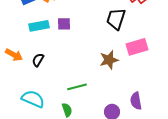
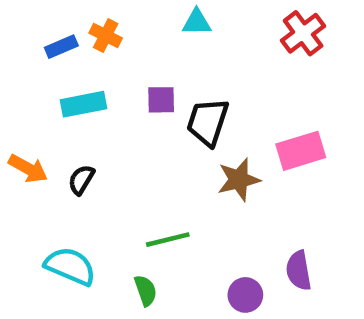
black trapezoid: (116, 19) -> (208, 122), moved
purple square: (64, 24) -> (161, 100), moved

